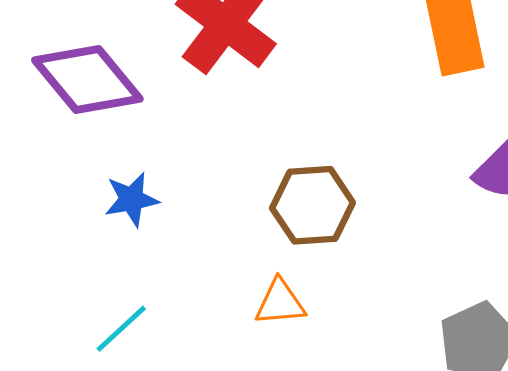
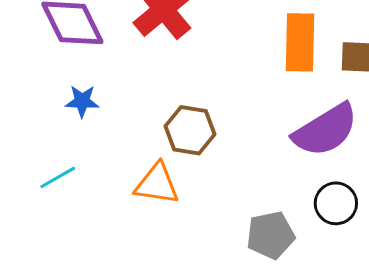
orange triangle: (280, 302) -> (157, 184), size x1.4

